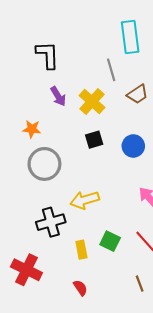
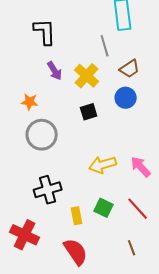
blue circle: (133, 146) -> (126, 98), moved
yellow arrow: (85, 200) -> (103, 165), moved
red semicircle: (80, 288) -> (76, 252), size x1.8

